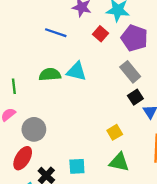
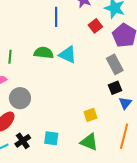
blue line: (56, 33) -> (56, 17), turned 60

